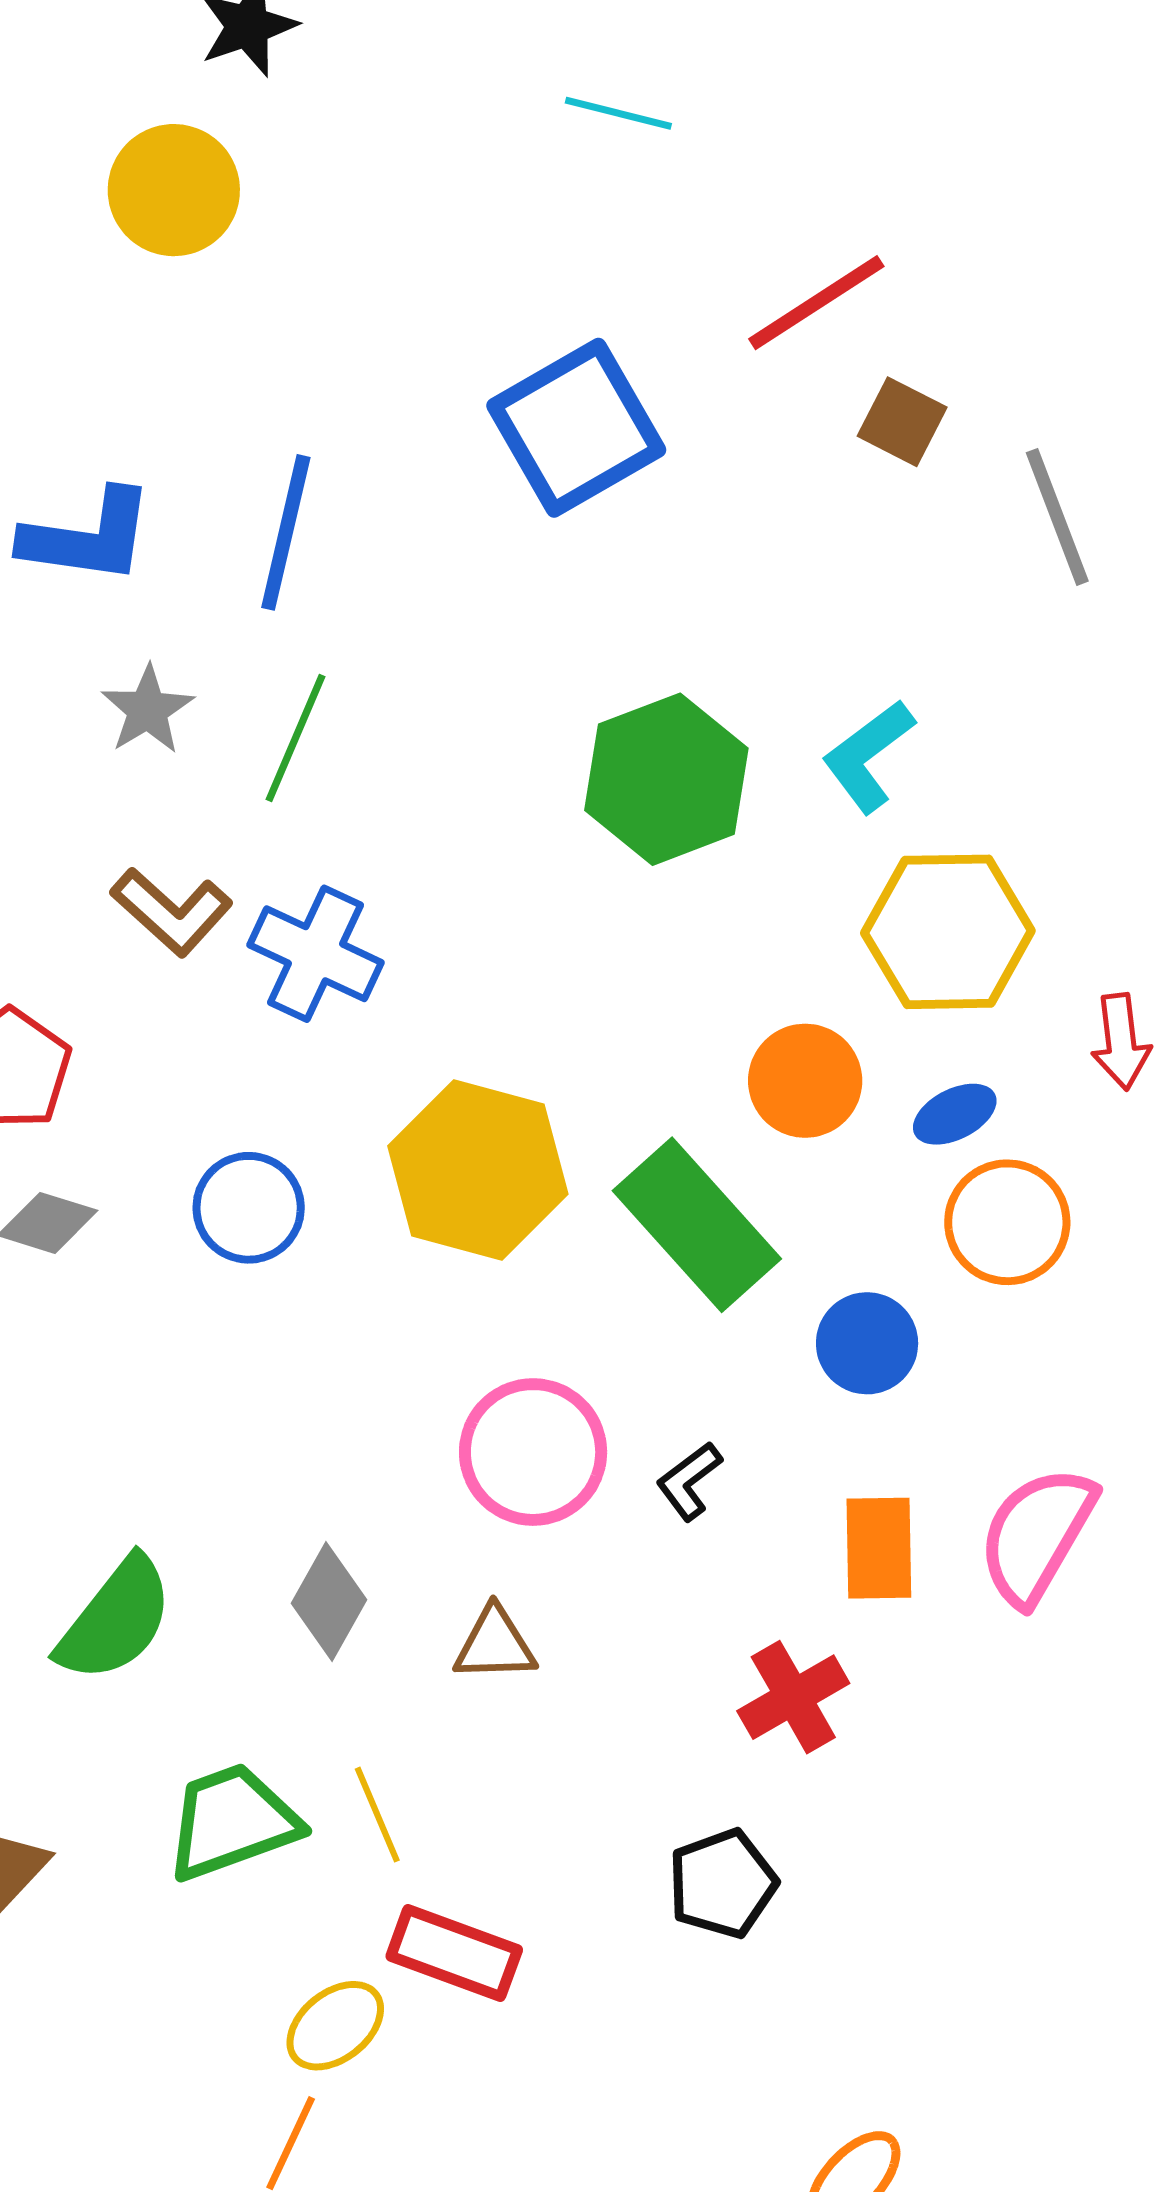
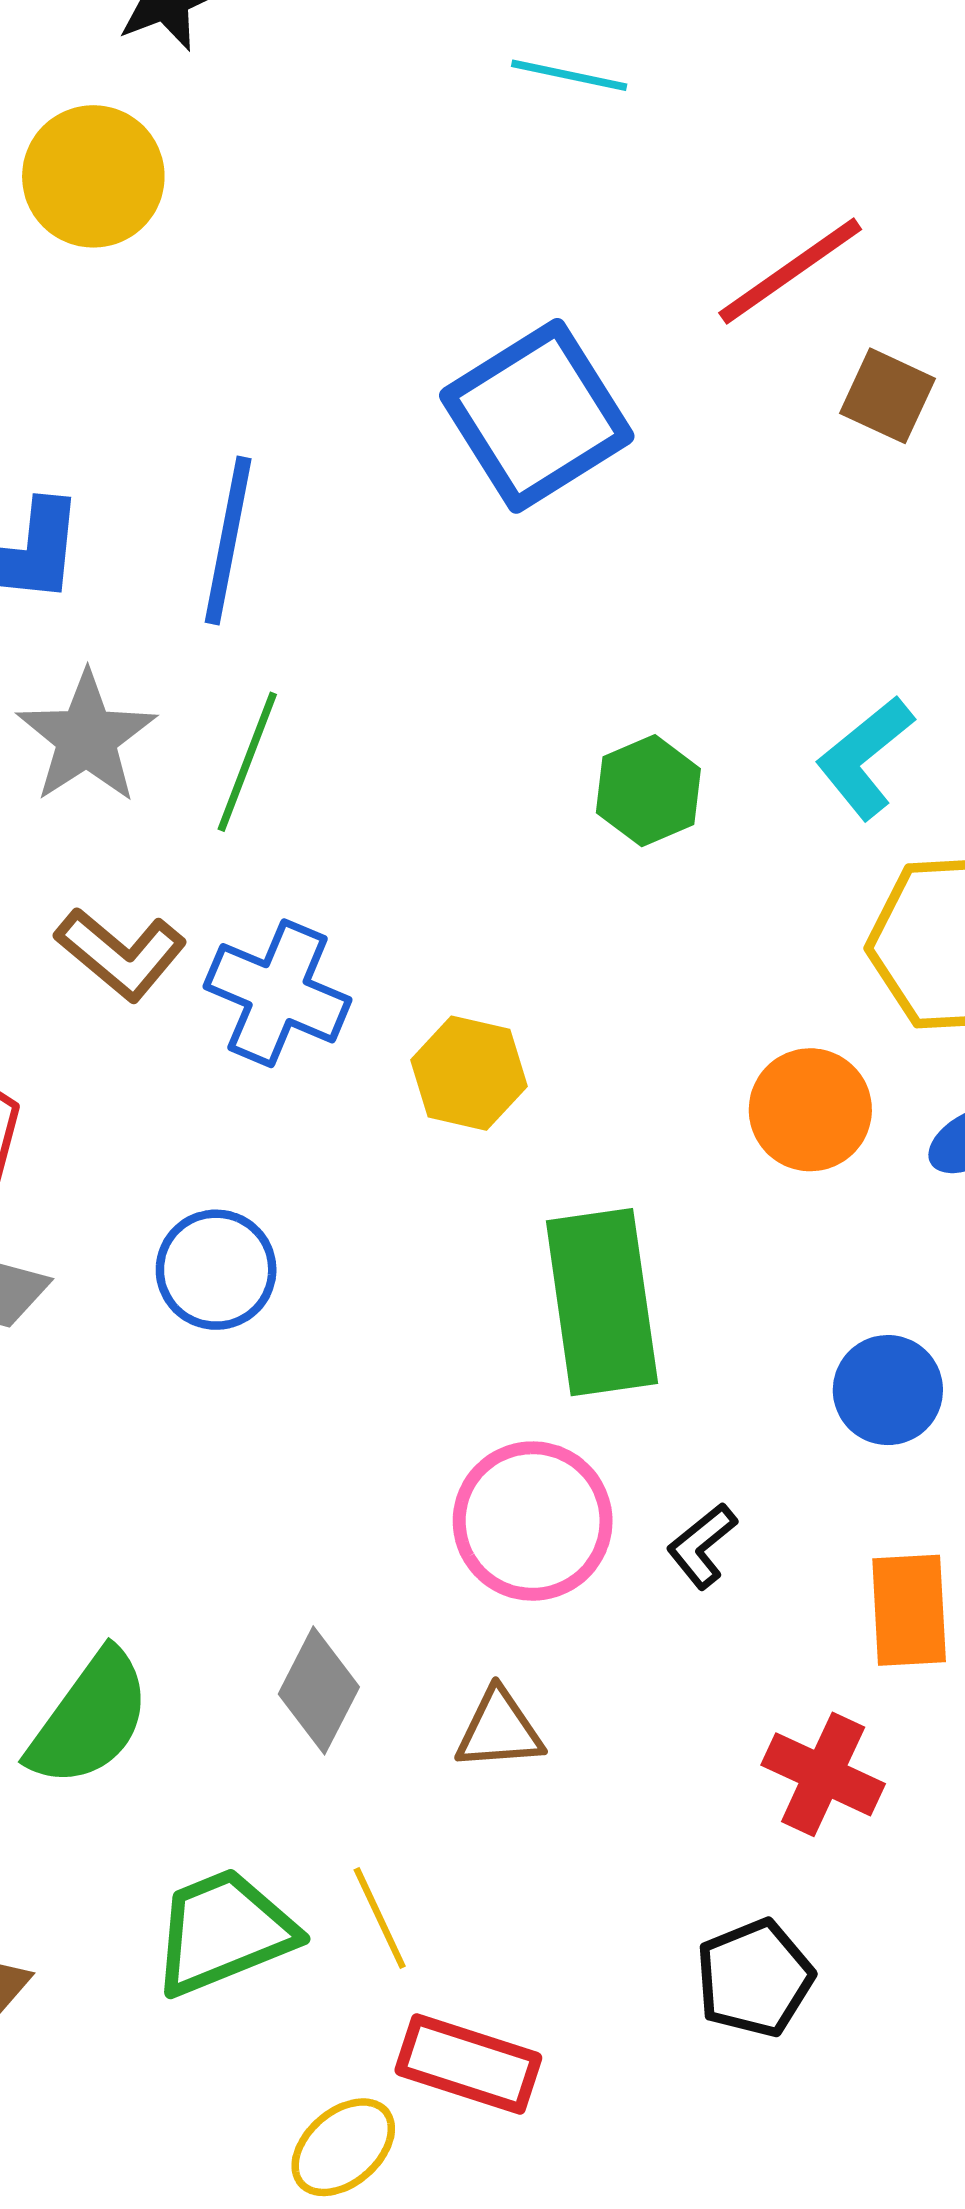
gray star: (147, 710) -> (87, 737), size x1.4
green hexagon: (666, 779) -> (648, 791), size x0.6
yellow hexagon: (478, 1170) -> (469, 1073), moved, size x0.6
green rectangle: (697, 1225) -> (602, 1302), moved, turned 36
red cross: (793, 1697) -> (823, 1774), turned -33

